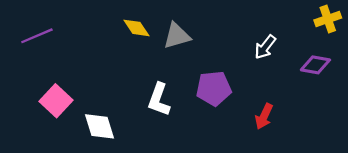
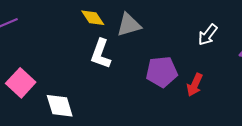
white L-shape: (159, 100) -> (101, 54), moved
red arrow: (264, 116) -> (195, 85), moved

